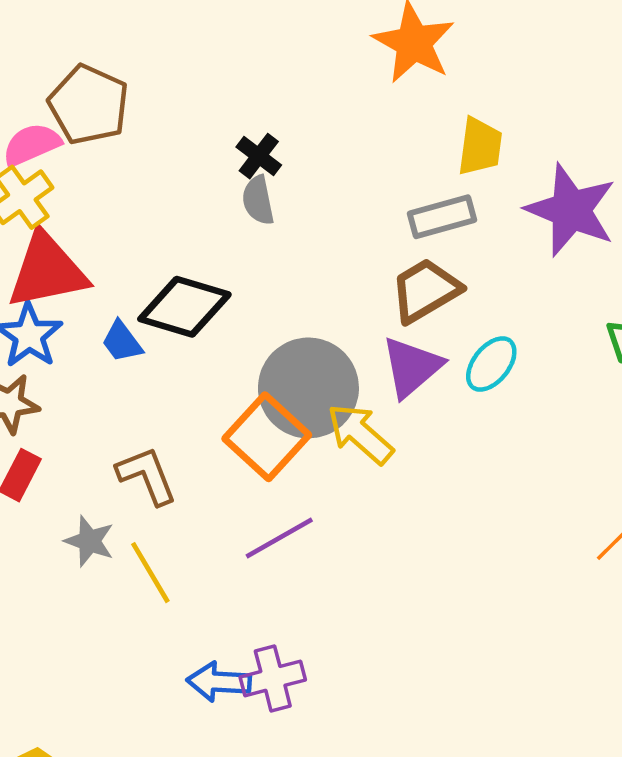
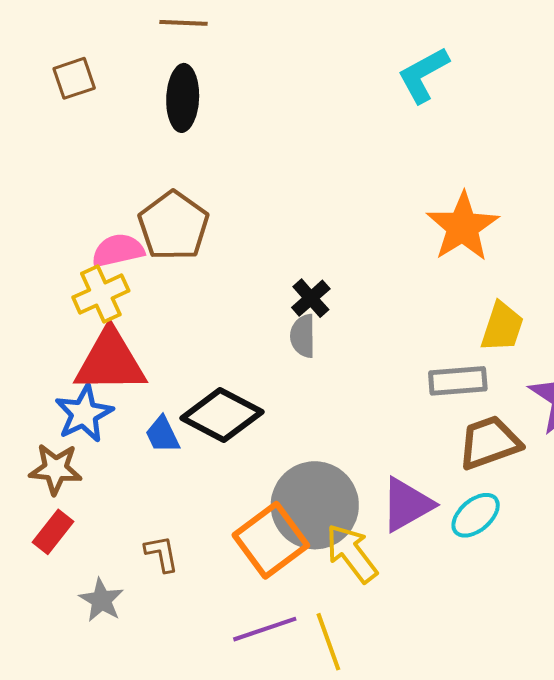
brown trapezoid: (425, 290) -> (489, 443), moved
brown L-shape: (147, 476) -> (162, 554), size x0.7
yellow line: (150, 573) -> (328, 642), moved

